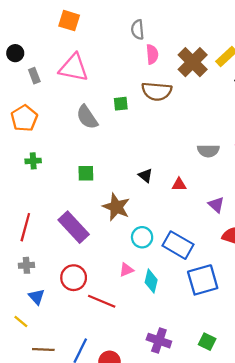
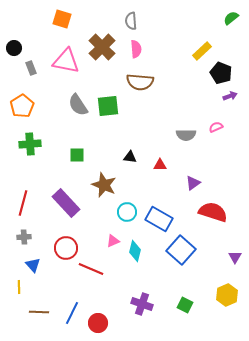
gray semicircle: (138, 30) -> (131, 21), moved
brown cross: (193, 62) -> (102, 47), moved
green square: (121, 104) -> (108, 106), moved, size x1.6
green cross: (33, 161) -> (30, 144), size x1.5
black triangle: (145, 176) -> (130, 157), turned -32
purple triangle: (216, 205) -> (193, 183), turned 42
blue square: (203, 280) -> (181, 250), turned -32
yellow line: (21, 321) -> (19, 287), turned 48

